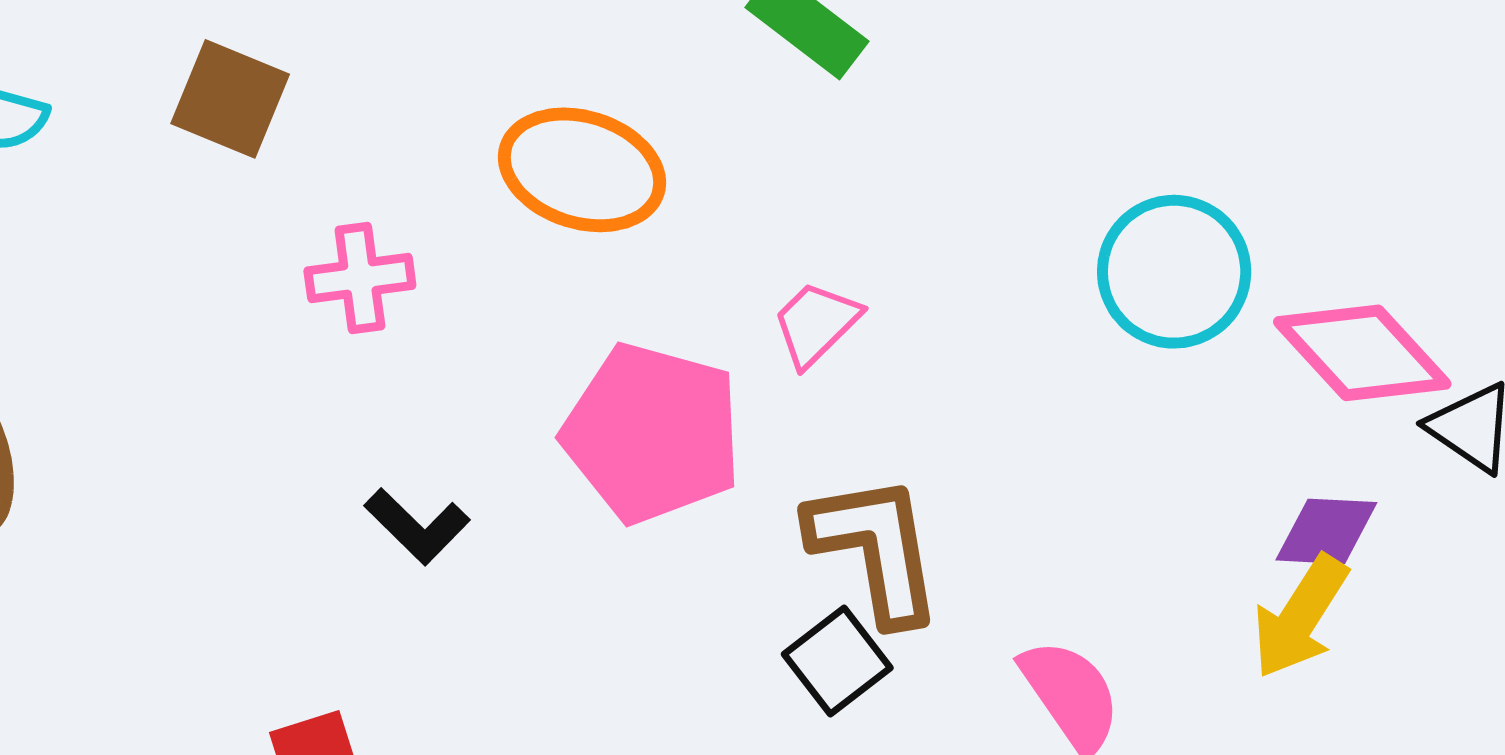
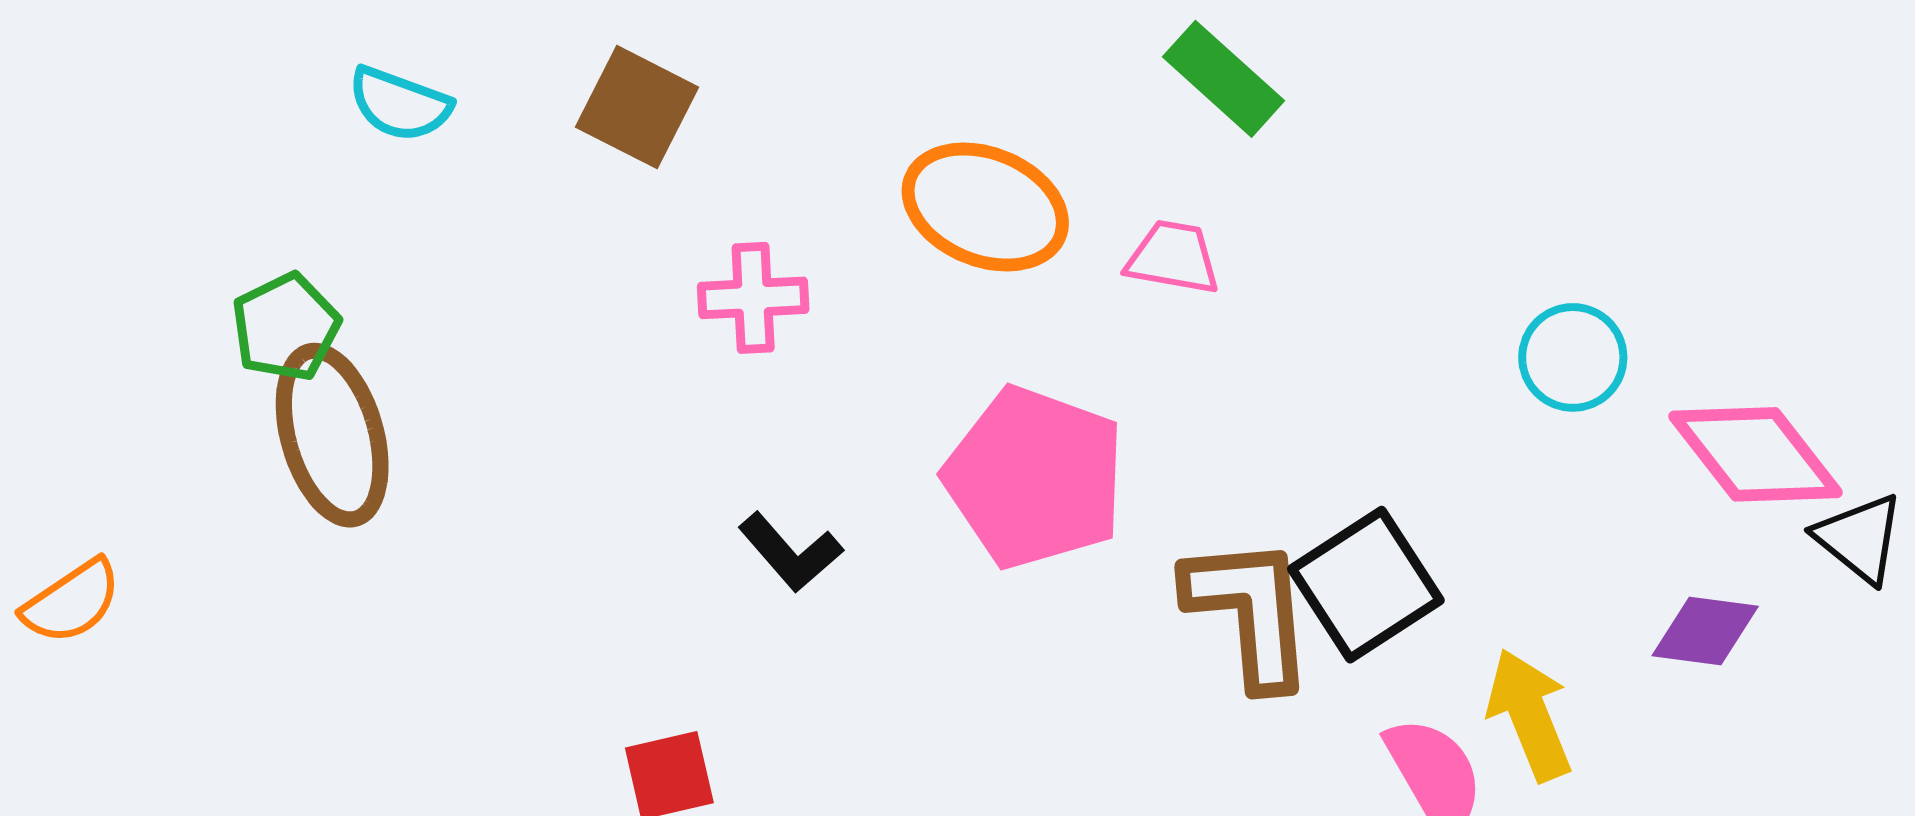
cyan circle: (1174, 272) -> (1573, 357), size x0.7
pink trapezoid: (816, 324) -> (1173, 257), moved, turned 50
yellow arrow: (1300, 617) -> (1529, 715), moved, turned 121
black square: (837, 661) -> (1366, 585), moved, size x1.4

